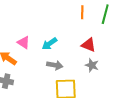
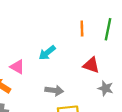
cyan arrow: (50, 44) -> (47, 53), moved
gray star: (92, 65) -> (105, 88), moved

